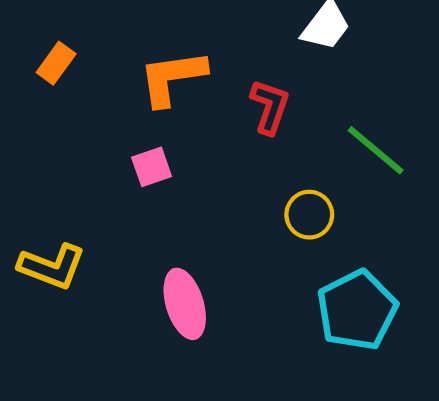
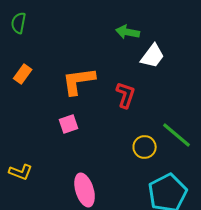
green line: (376, 150) -> (177, 135), moved
yellow L-shape: (52, 267) -> (21, 172), size x0.7

